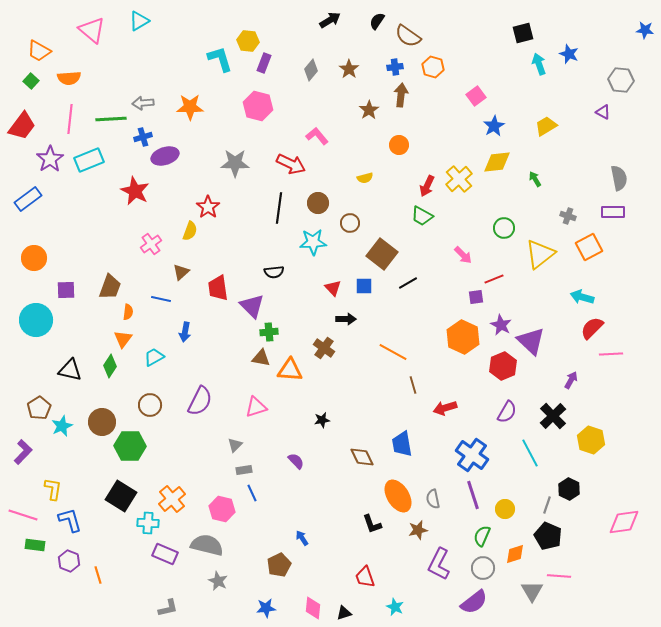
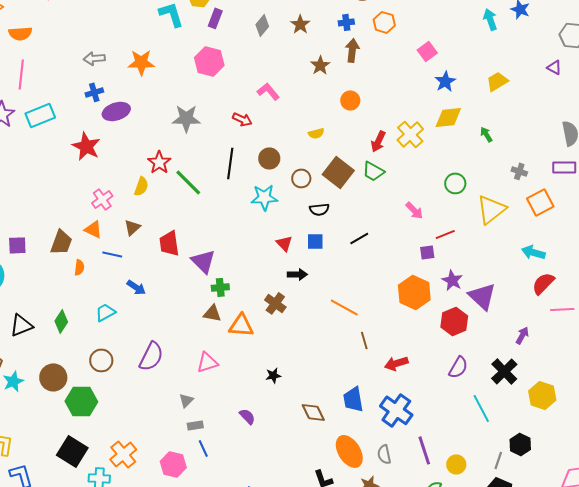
green line: (111, 119) -> (188, 182), moved, turned 48
red arrow: (291, 164) -> (242, 119), size x0.7
brown square: (382, 254) -> (338, 172), moved
black semicircle: (274, 272) -> (319, 209), moved
blue arrow: (185, 332) -> (136, 287), turned -66
orange triangle: (123, 339) -> (93, 229), moved, turned -42
black triangle: (70, 370) -> (21, 325), turned -35
blue cross: (472, 455) -> (396, 410), moved

